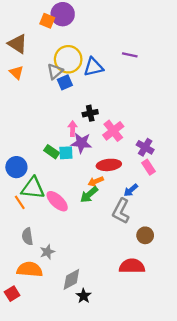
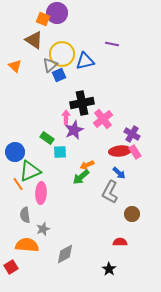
brown triangle: (18, 44) -> (34, 40), moved
purple line: (130, 55) -> (112, 44), moved
black cross: (90, 113) -> (82, 103), size x1.6
purple star: (81, 143) -> (74, 130), turned -30
cyan square: (66, 153) -> (60, 152), moved
red ellipse: (109, 165) -> (120, 151), moved
green triangle: (33, 188) -> (30, 171), turned -30
blue arrow: (131, 190) -> (119, 173), turned -96
pink ellipse: (57, 201) -> (41, 193), moved, turned 50
red semicircle: (132, 266) -> (120, 242), size x0.6
black star: (84, 296) -> (109, 269), moved

